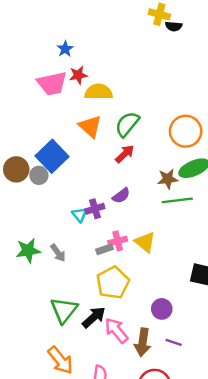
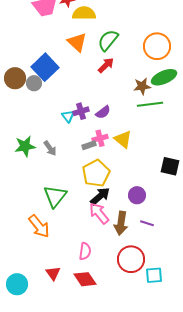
purple semicircle: (121, 196) -> (103, 112), moved
black arrow: (94, 317) -> (100, 196), moved
orange arrow: (60, 360) -> (39, 226), moved

